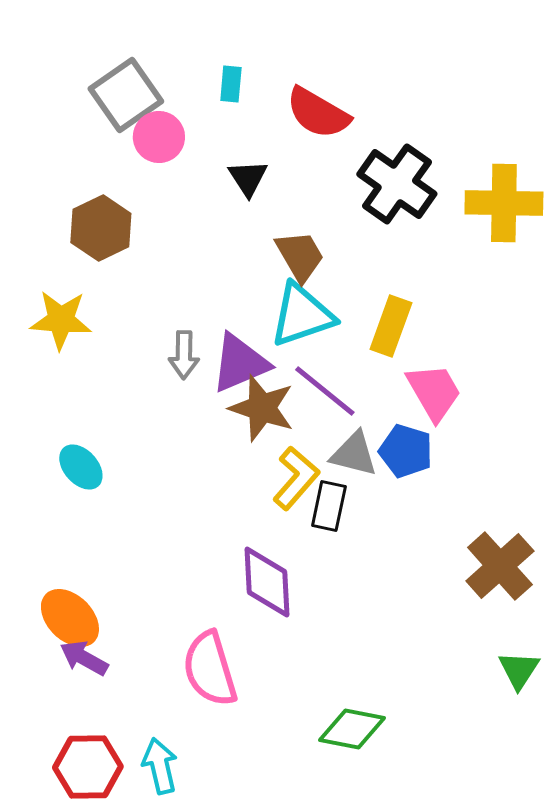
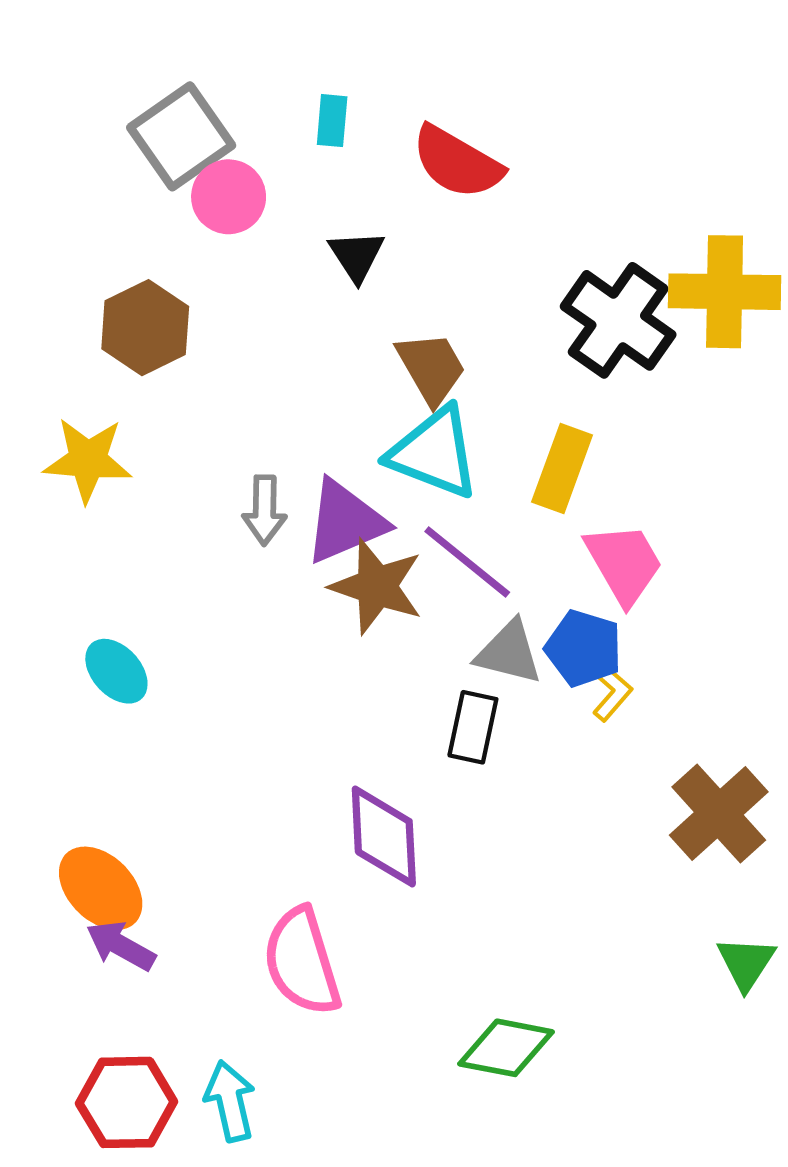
black cross: (397, 184) -> (618, 320), moved
cyan triangle: (302, 315) -> (434, 453), turned 40
yellow L-shape: (296, 478) -> (612, 694), moved, size x0.6

